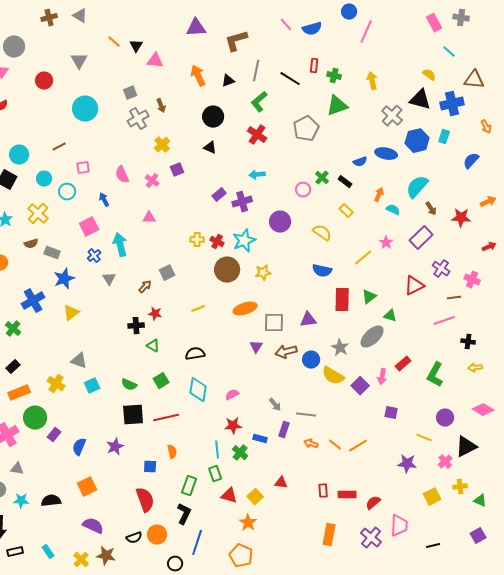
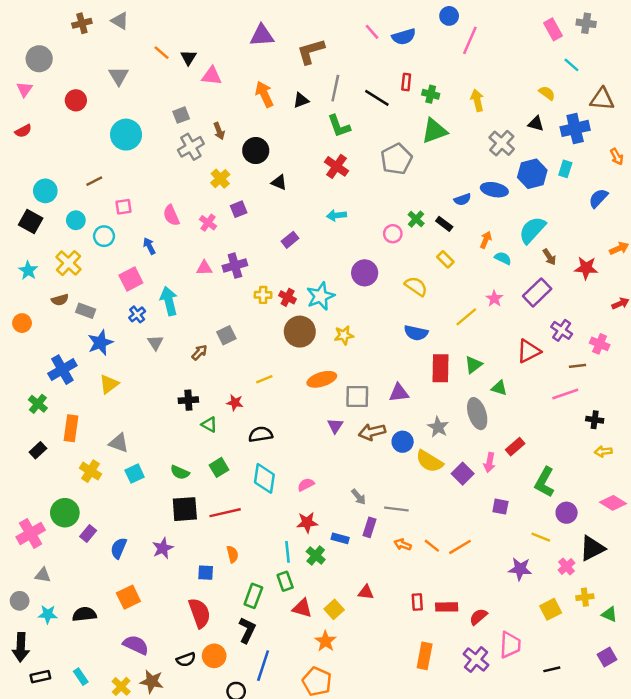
black triangle: (420, 100) -> (536, 124), size x0.6
green L-shape: (259, 102) -> (339, 126), turned -70
black circle: (213, 117) -> (256, 151), moved
purple cross: (242, 202) -> (235, 266), moved
red star: (155, 314) -> (235, 403), moved
gray ellipse: (372, 337) -> (477, 414), turned -65
green L-shape: (435, 375) -> (544, 482), moved
orange rectangle: (19, 393) -> (71, 428), moved, turned -60

